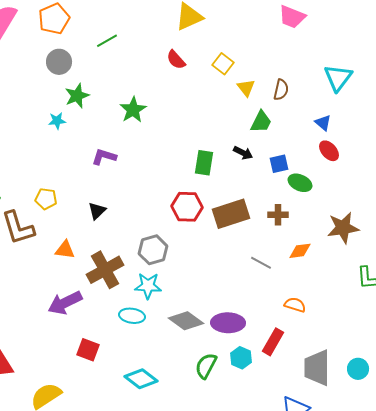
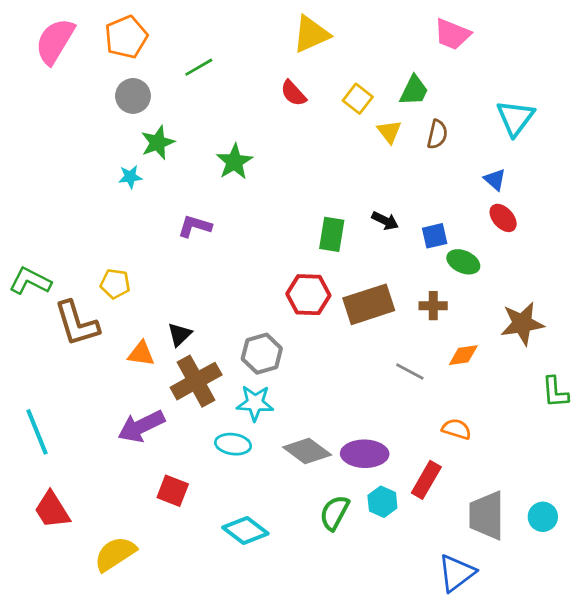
green trapezoid: (261, 122) -> (414, 90), moved
black triangle: (97, 211) -> (180, 334), moved

